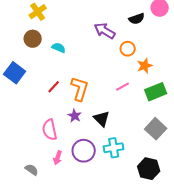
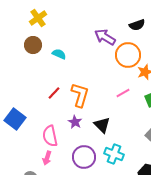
orange circle: (128, 49) -> (128, 55), size x1.6
blue square: (15, 73) -> (15, 119), moved
cyan cross: (114, 148) -> (114, 154), turned 30
pink arrow: (58, 158) -> (47, 158), moved

